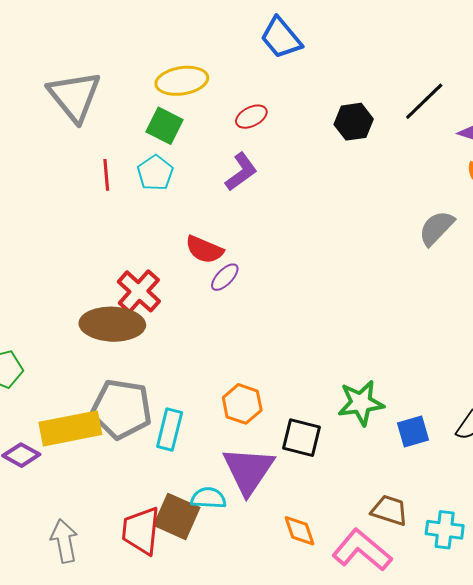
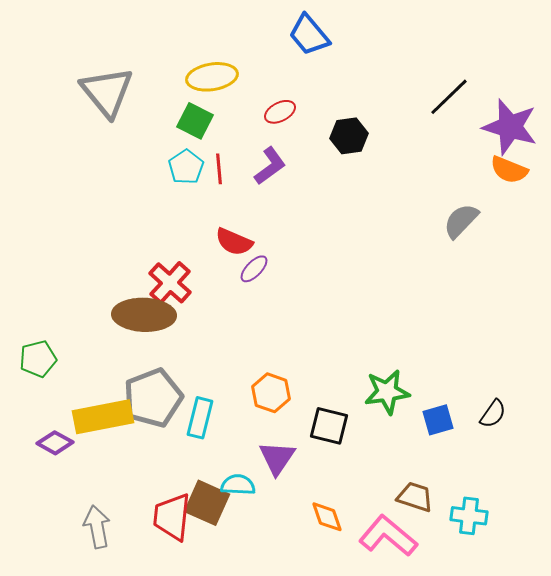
black hexagon: (354, 122) -> (349, 136), moved
red line: (106, 175) -> (219, 169), moved
gray pentagon: (122, 409) -> (153, 398), turned -30
purple triangle: (248, 470) -> (277, 458), size x0.7

